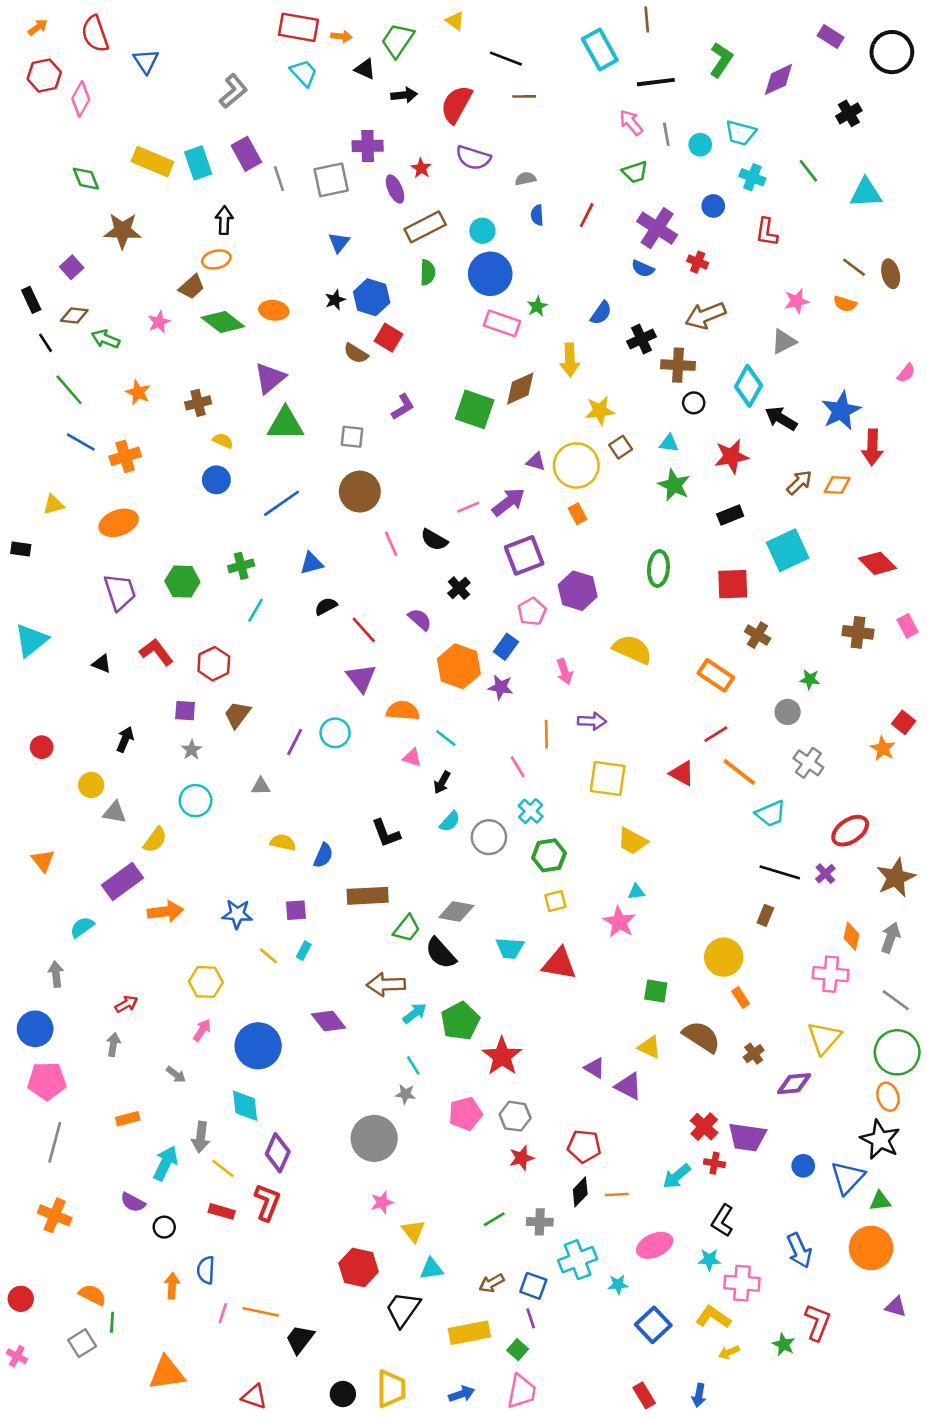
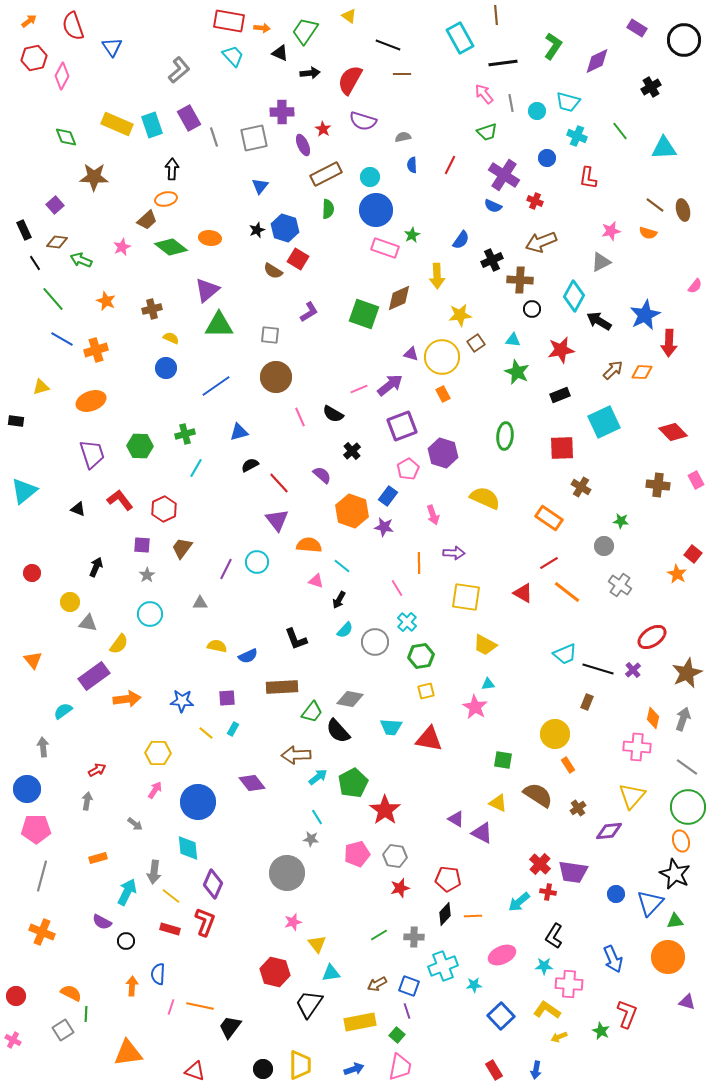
cyan trapezoid: (771, 814) -> (565, 654), moved
blue semicircle: (323, 855) -> (248, 656), turned 42

